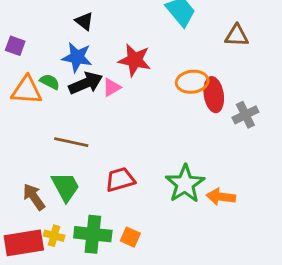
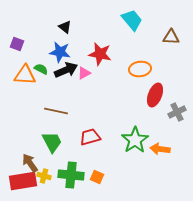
red ellipse: (214, 95) -> (155, 95), moved, turned 30
gray cross: (245, 115) -> (177, 112), moved
brown arrow: (34, 197) -> (30, 163), moved

